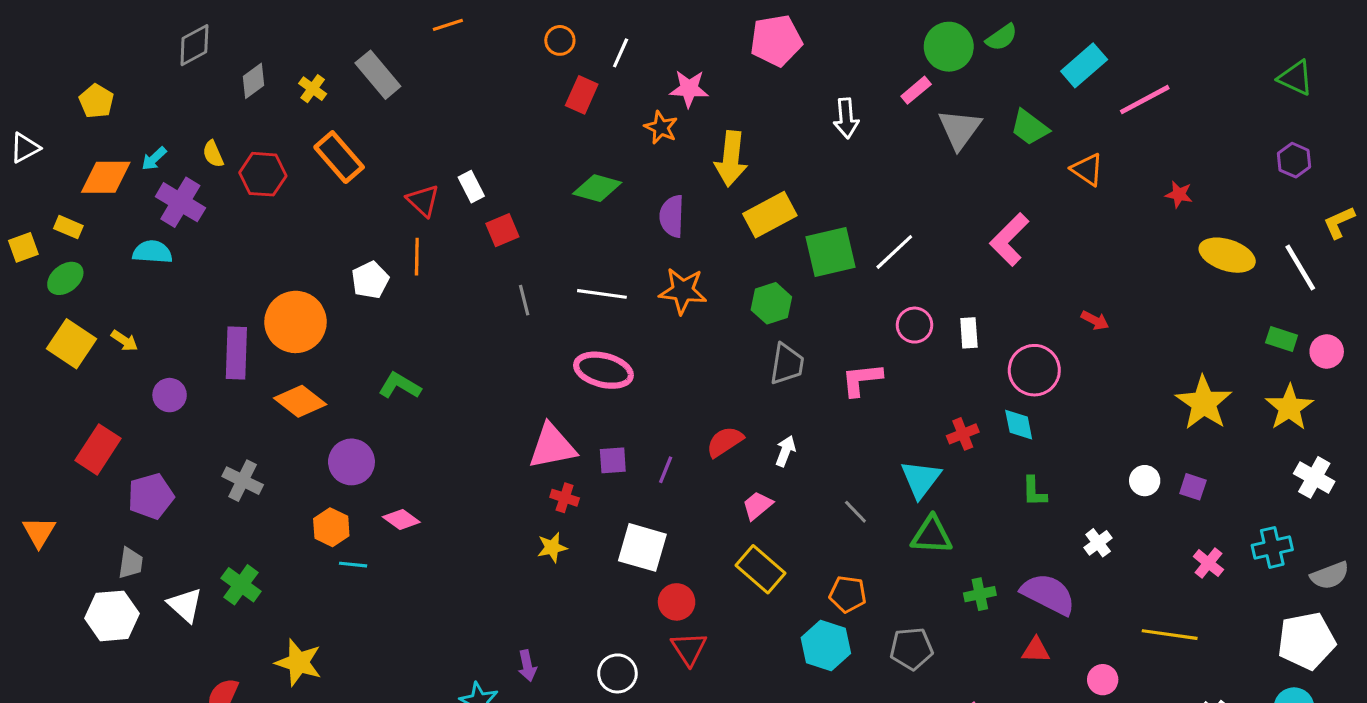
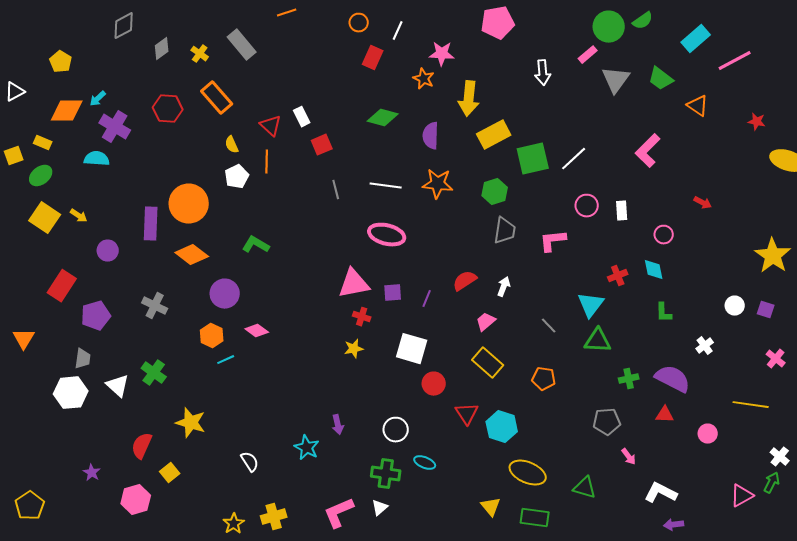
yellow semicircle: (213, 154) -> (232, 145), moved
pink circle: (1034, 370) -> (664, 235), size x0.6
cyan line: (353, 565) -> (226, 360), turned -30
cyan hexagon: (826, 645) -> (502, 427), moved
red triangle: (689, 649) -> (467, 414), moved
gray pentagon: (911, 649) -> (607, 422), moved

